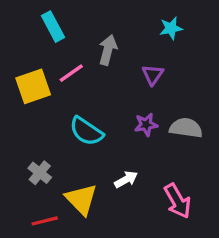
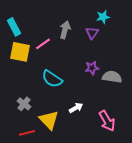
cyan rectangle: (53, 27) -> (14, 27), moved
purple triangle: (153, 75) -> (92, 33), moved
yellow square: (33, 86) -> (20, 52), turned 30
purple star: (146, 125) -> (92, 68), moved

